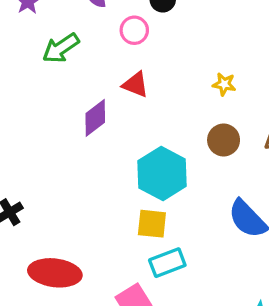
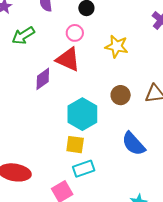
pink circle: (134, 30) -> (75, 33), moved
yellow star: (224, 84) -> (117, 46), moved, size x1.6
red triangle: (135, 85) -> (68, 59), size x1.5

